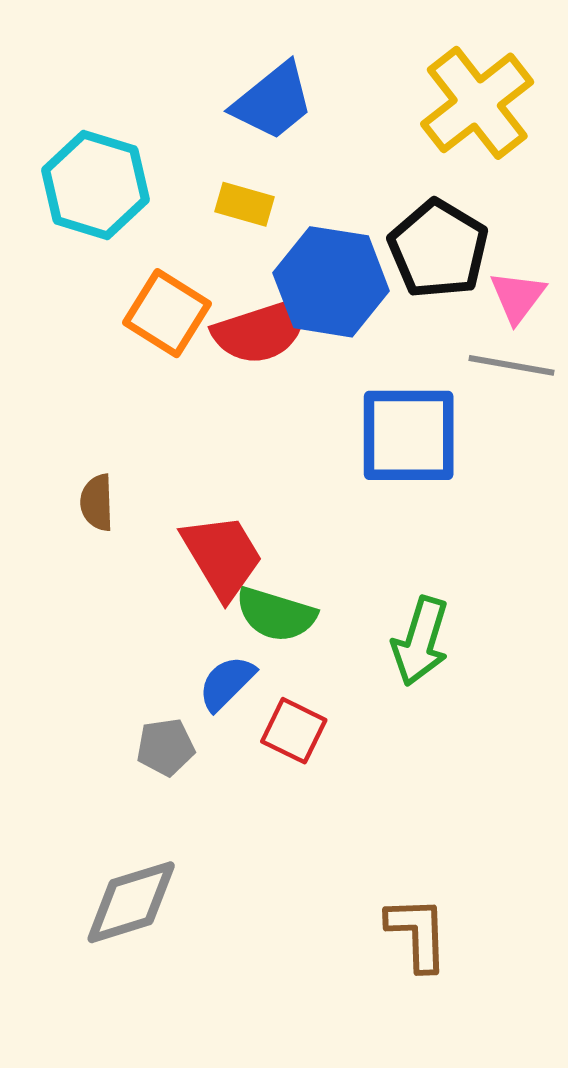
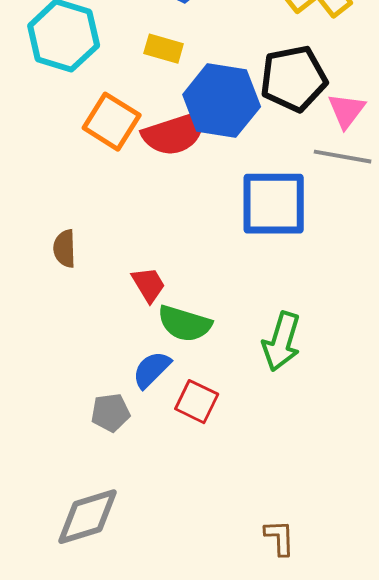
black pentagon: (438, 249) -> (294, 79), turned 30
red trapezoid: (222, 556) -> (149, 285), size x0.6
brown L-shape: (418, 933) -> (280, 538), size x0.7

